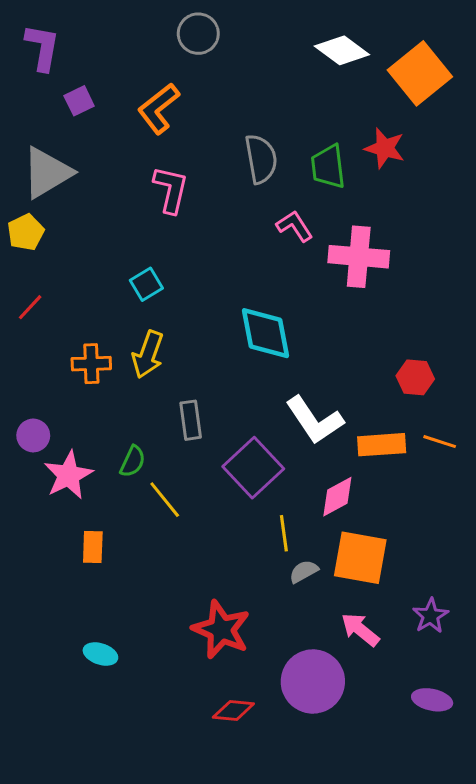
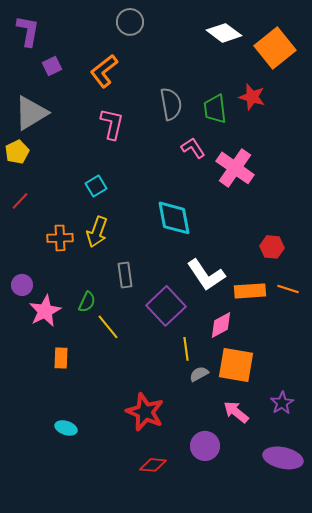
pink cross: (359, 257) -> (235, 168), turned 30
purple circle: (313, 681) -> (205, 446), size x0.7
purple ellipse: (432, 700) -> (283, 458), size x1.5

